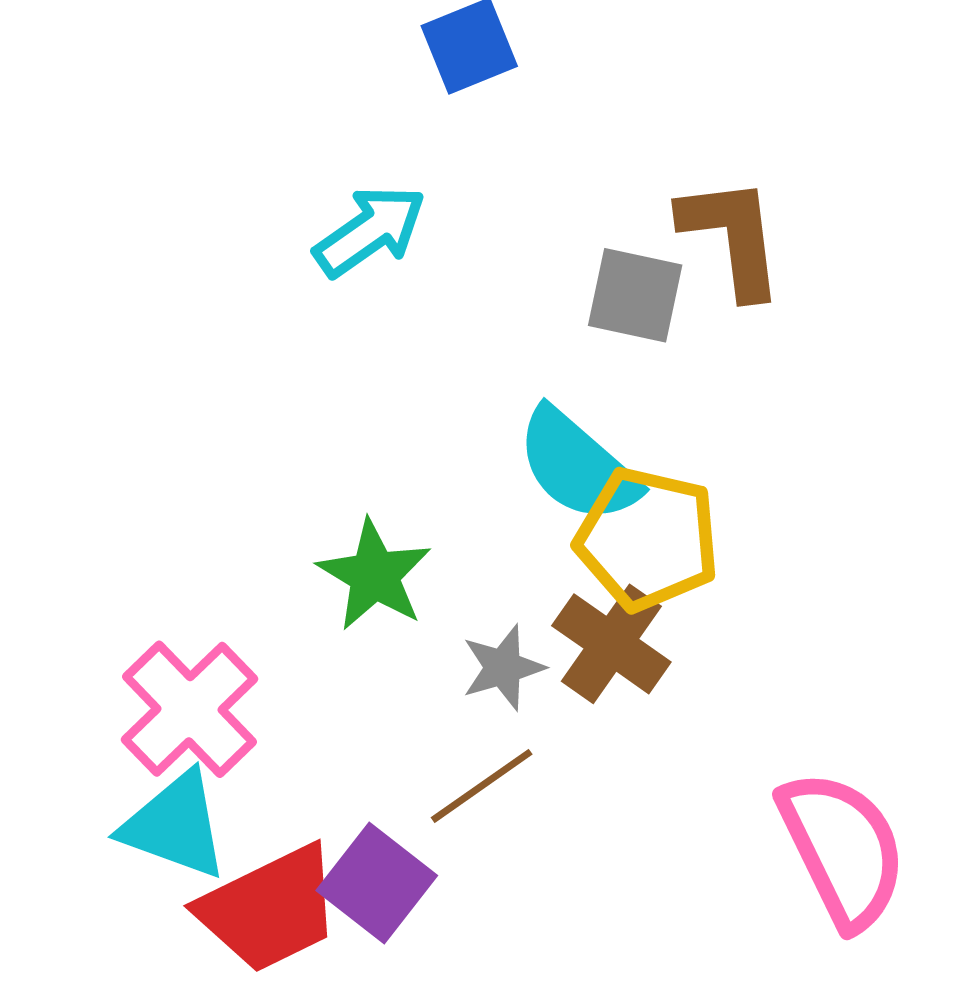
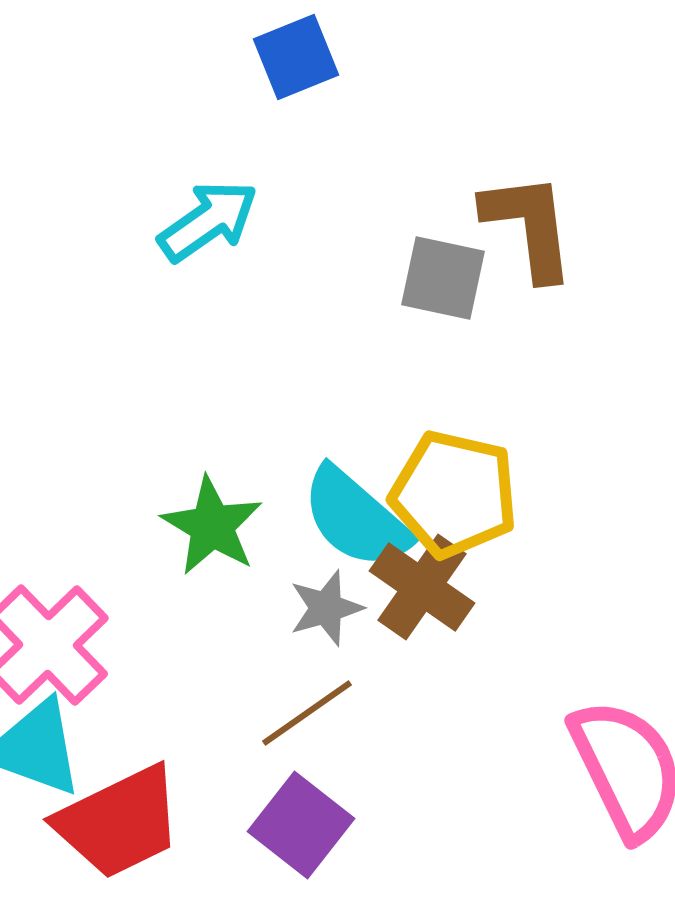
cyan semicircle: (578, 466) -> (356, 518), moved
purple square: (377, 883) -> (301, 825), moved

